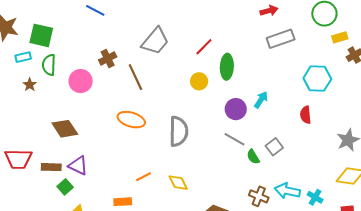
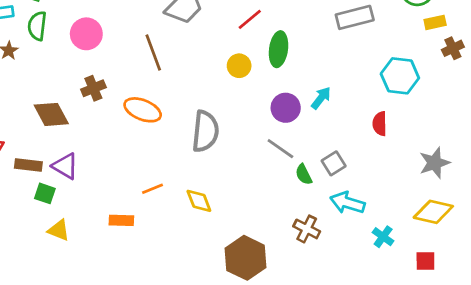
brown cross: (108, 58) -> (93, 88), moved
pink circle: (81, 81) -> (86, 34), moved
green square: (65, 187) -> (45, 193), turned -35
cyan arrow: (287, 191) -> (347, 203), moved

